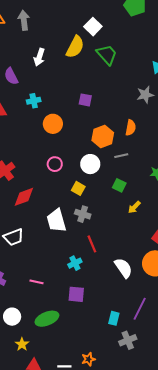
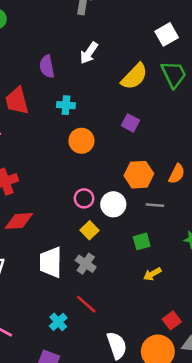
yellow semicircle: (75, 47) -> (134, 76), moved
pink circle: (55, 164) -> (84, 198), moved
green square: (119, 185) -> (142, 241), turned 32
red line: (92, 244) -> (86, 304), turned -42
cyan cross: (75, 263) -> (58, 322), turned -32

